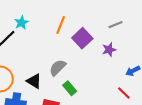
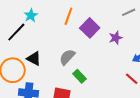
gray line: (115, 25) -> (129, 12), moved
black triangle: (34, 81) -> (34, 59), moved

